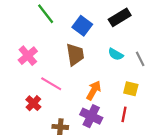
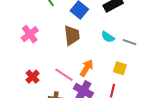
gray line: (140, 59) -> (129, 42), turned -48
pink line: (51, 84) -> (64, 75), moved

